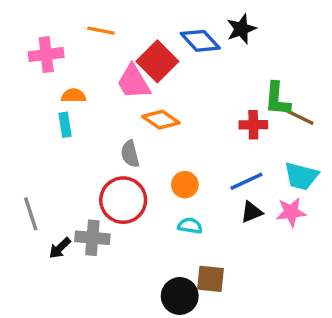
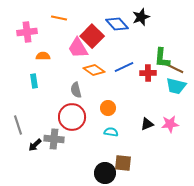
cyan rectangle: (65, 125) -> (34, 81), moved
cyan trapezoid: (301, 176) -> (176, 86), moved
blue line: (246, 181) -> (124, 67), moved

